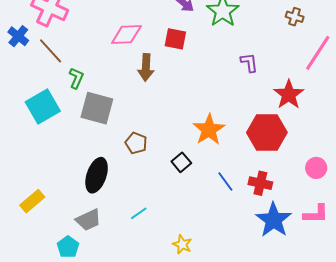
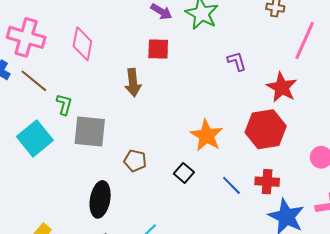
pink diamond: (126, 35) -> (82, 44), moved, turned -68

